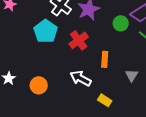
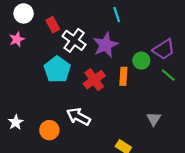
orange rectangle: (105, 59) -> (123, 76), moved
white arrow: (81, 78) -> (79, 117), moved

